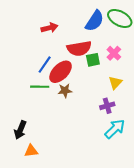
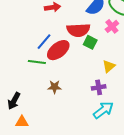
pink cross: (114, 53) -> (112, 26), moved
green square: (93, 60) -> (90, 42), turned 32
brown star: (65, 91) -> (54, 87), moved

